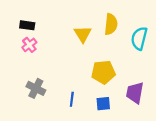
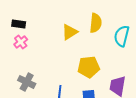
yellow triangle: (83, 34) -> (70, 32), turned 30

